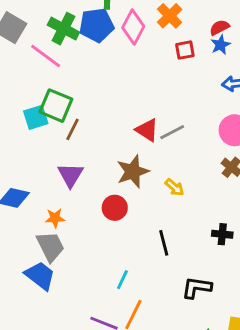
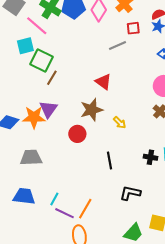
cyan square: (36, 117) -> (25, 46), moved
gray line: (172, 132) -> (118, 45), moved
orange star: (55, 218) -> (34, 117), moved, size x1.6
gray trapezoid: (50, 246) -> (31, 158), turned -70
blue trapezoid: (40, 276) -> (24, 196), moved, turned -35
cyan line: (122, 280) -> (54, 199), moved

